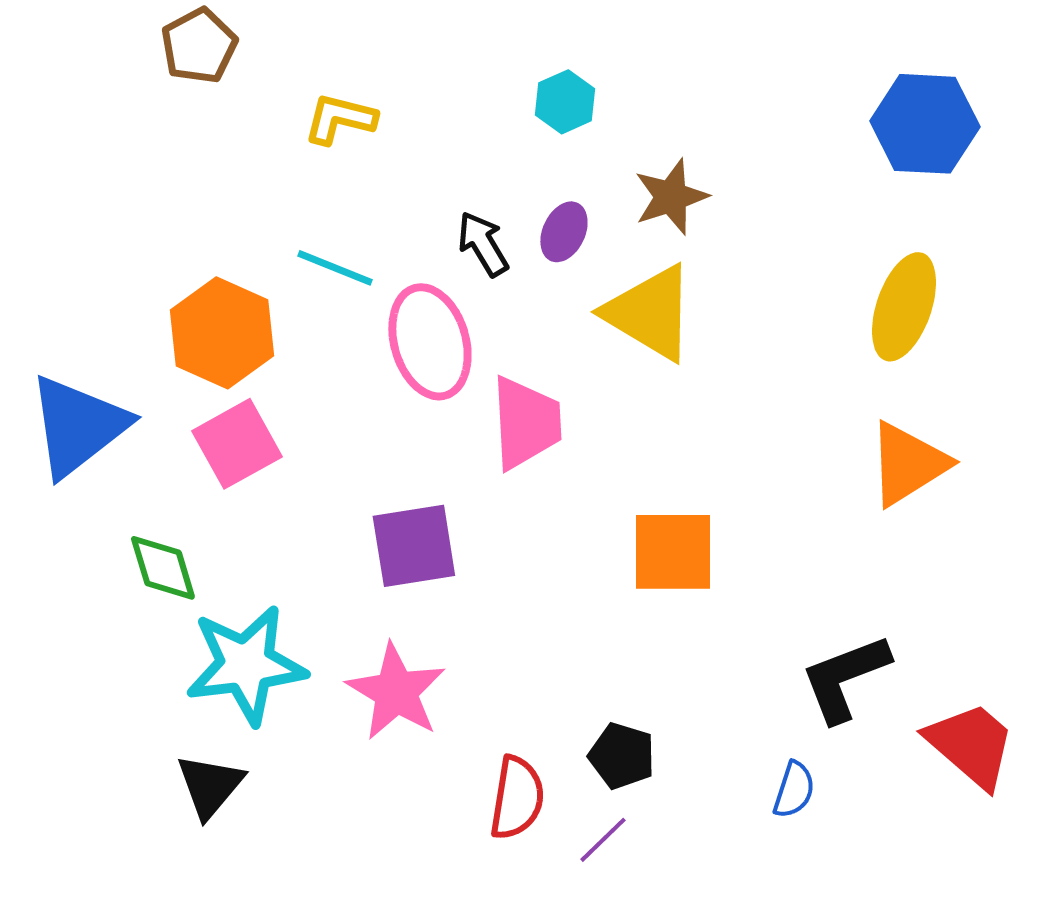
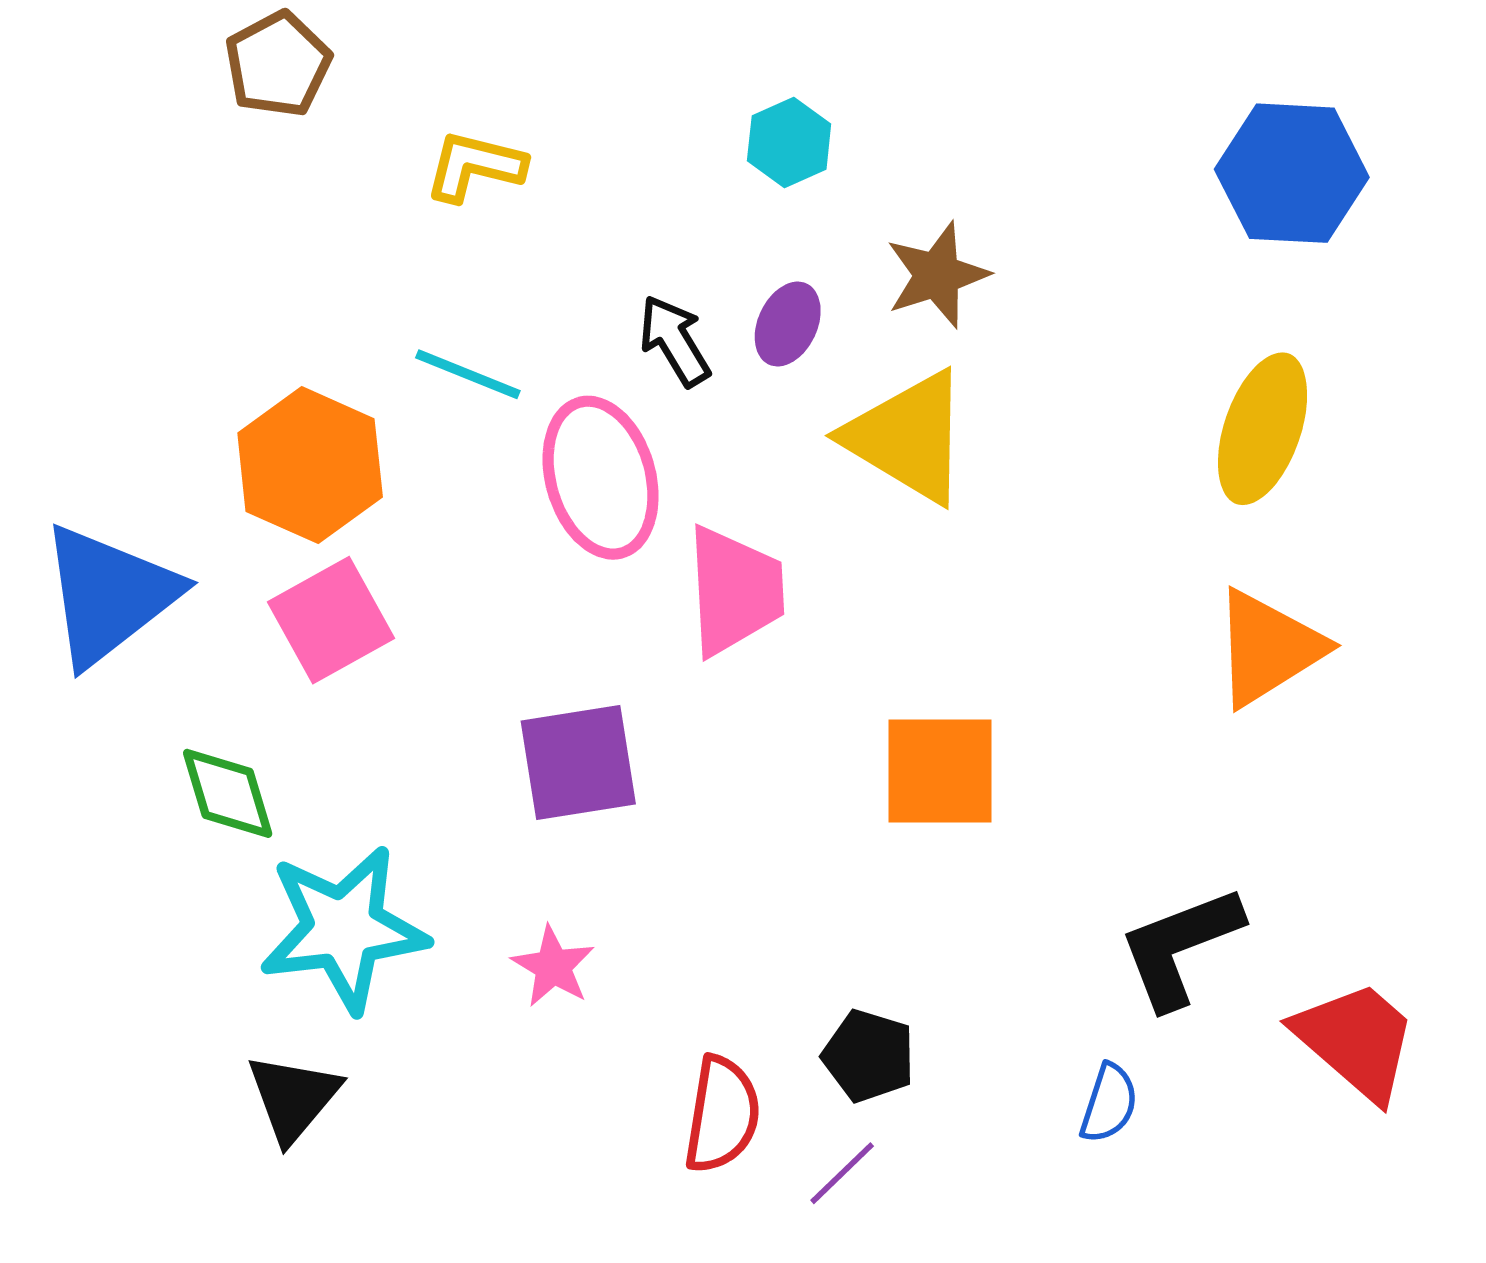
pink star: (396, 692) -> (553, 966), size x0.6

